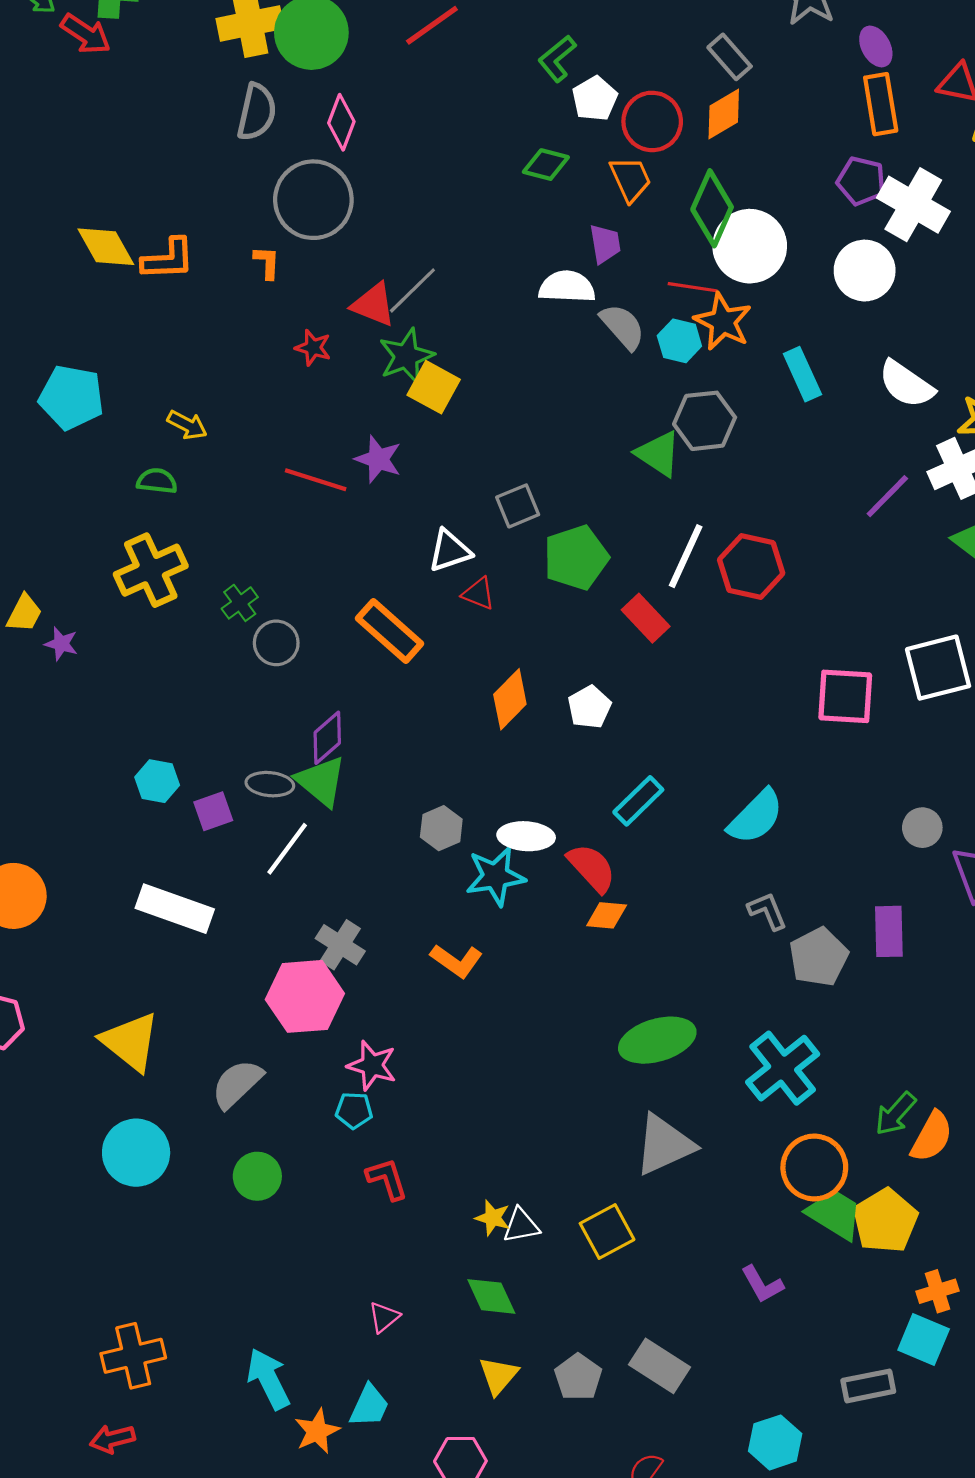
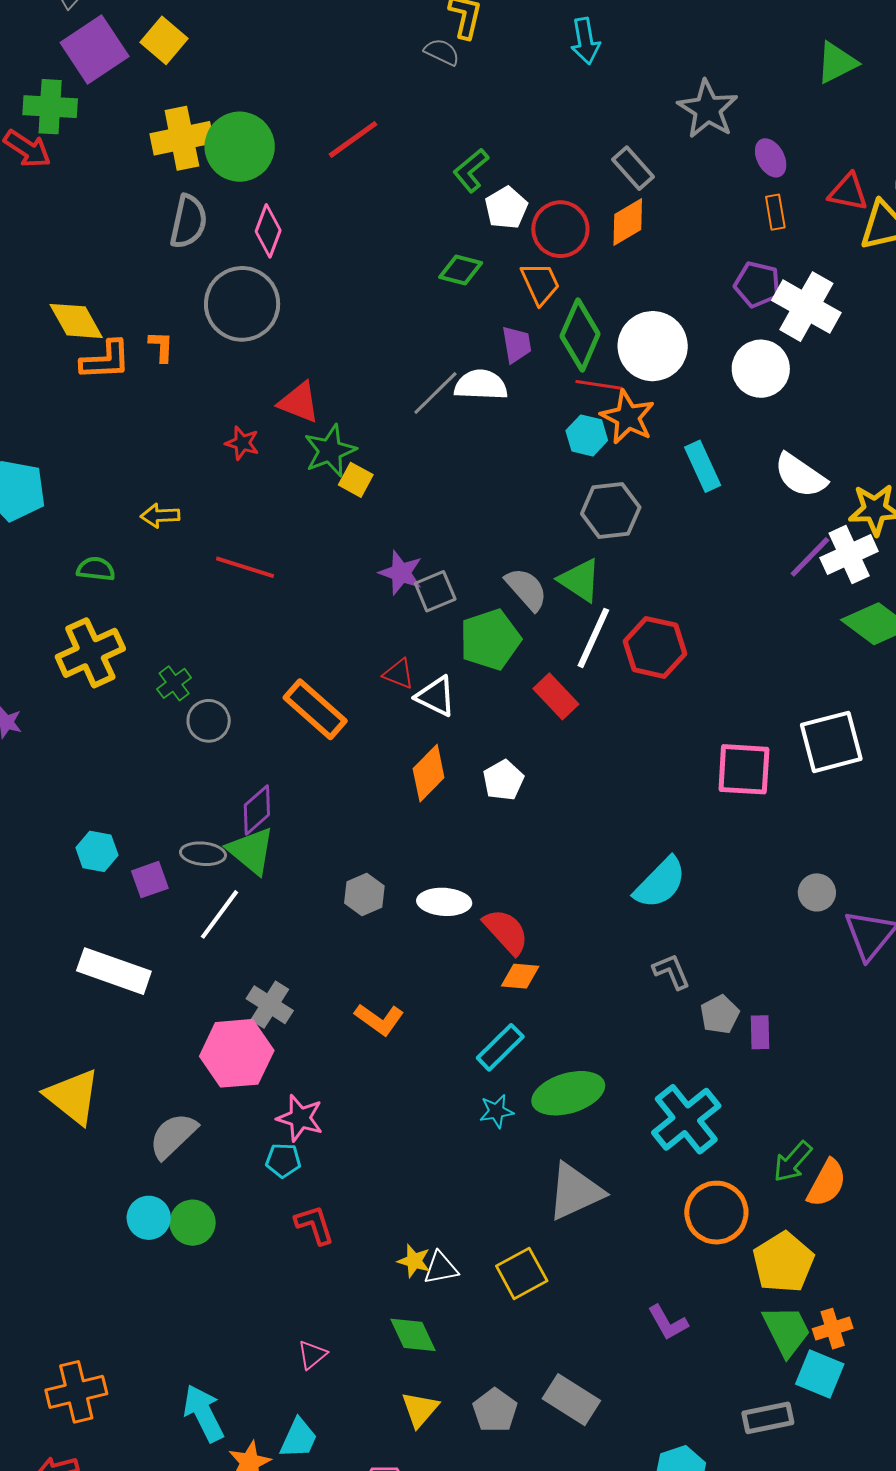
orange rectangle: (881, 104) -> (775, 212), size x0.6
green diamond: (712, 208) -> (580, 335), moved
yellow diamond: (106, 247) -> (76, 321), moved
orange L-shape: (267, 263) -> (161, 347), moved
gray line: (412, 290) -> (435, 393), moved
gray semicircle: (623, 327) -> (526, 589), moved
yellow square: (434, 387) -> (356, 480), size x0.7
yellow arrow: (187, 425) -> (160, 516), moved, turned 150
green triangle: (658, 454) -> (580, 580), moved
purple star: (378, 459) -> (401, 573), moved
purple line: (887, 496) -> (810, 557), moved
white triangle: (450, 551) -> (436, 696), moved, turned 45
cyan rectangle: (638, 801) -> (500, 1047), moved
cyan star: (495, 876) -> (496, 1111), moved, size x0.6
purple rectangle: (889, 931) -> (760, 1032), moved, size x0.7
gray pentagon: (819, 957) -> (720, 1015), size x0.7
cyan circle: (136, 1153) -> (149, 1218), moved, size x0.7
green trapezoid: (835, 1214) -> (787, 1331), moved, turned 32

